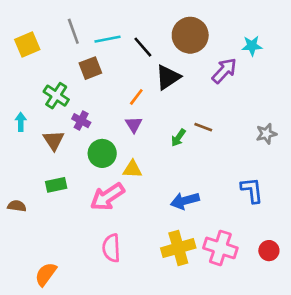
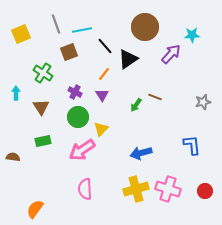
black line: (143, 47) -> (105, 46), moved
purple cross: (81, 121) -> (75, 92), moved
yellow triangle: (132, 169) -> (101, 129), turned -49

